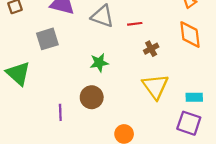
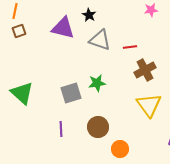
gray square: (47, 39) -> (71, 93), moved
brown cross: (151, 49) -> (145, 70), size x1.5
brown circle: (92, 97) -> (98, 127), moved

